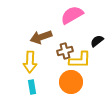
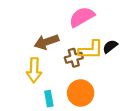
yellow L-shape: (80, 60) -> (91, 50), moved
cyan rectangle: (32, 87) -> (49, 99), moved

